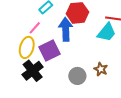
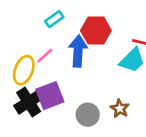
pink line: (35, 28) -> (45, 56), moved
purple square: (50, 51) -> (50, 96), moved

